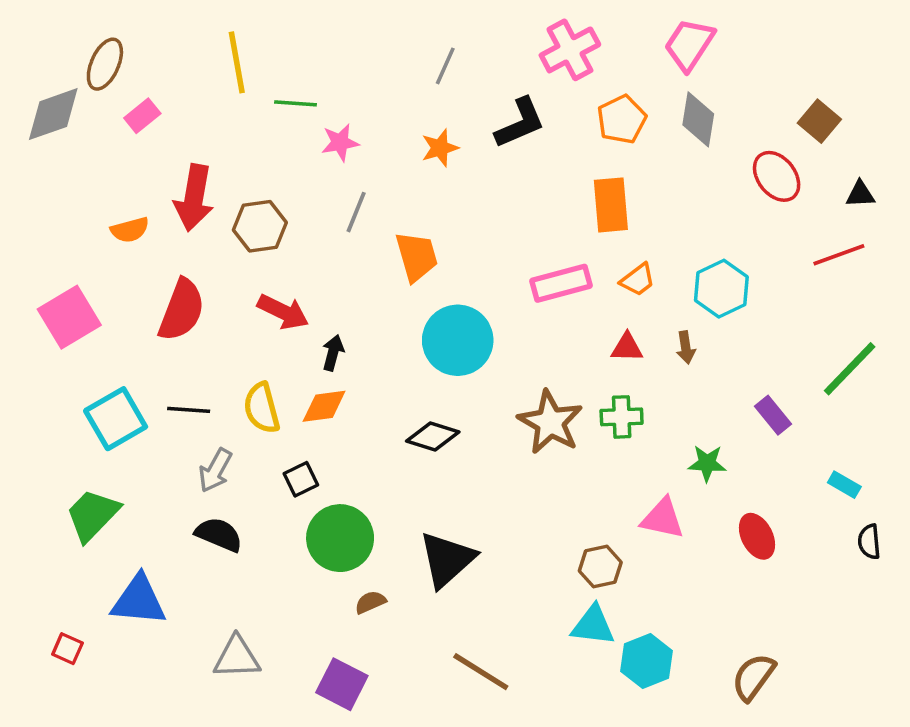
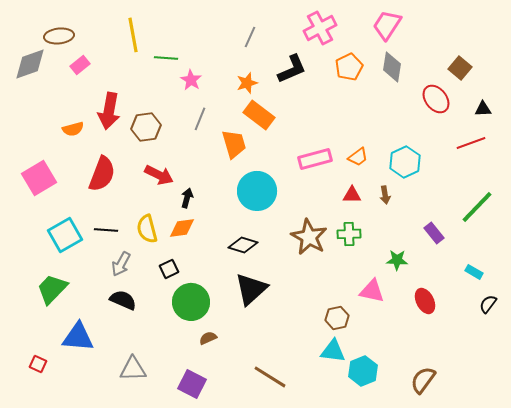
brown ellipse: (105, 64) -> (59, 36), turned 60
pink star: (340, 143) -> (191, 80), turned -30
orange rectangle: (611, 205) -> (259, 115), moved, turned -48
black semicircle: (869, 542) -> (488, 304), turned 42
black triangle: (447, 559) -> (251, 289), moved

